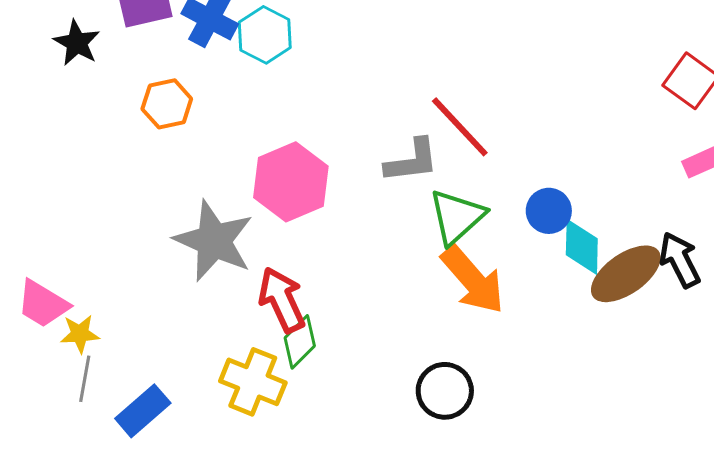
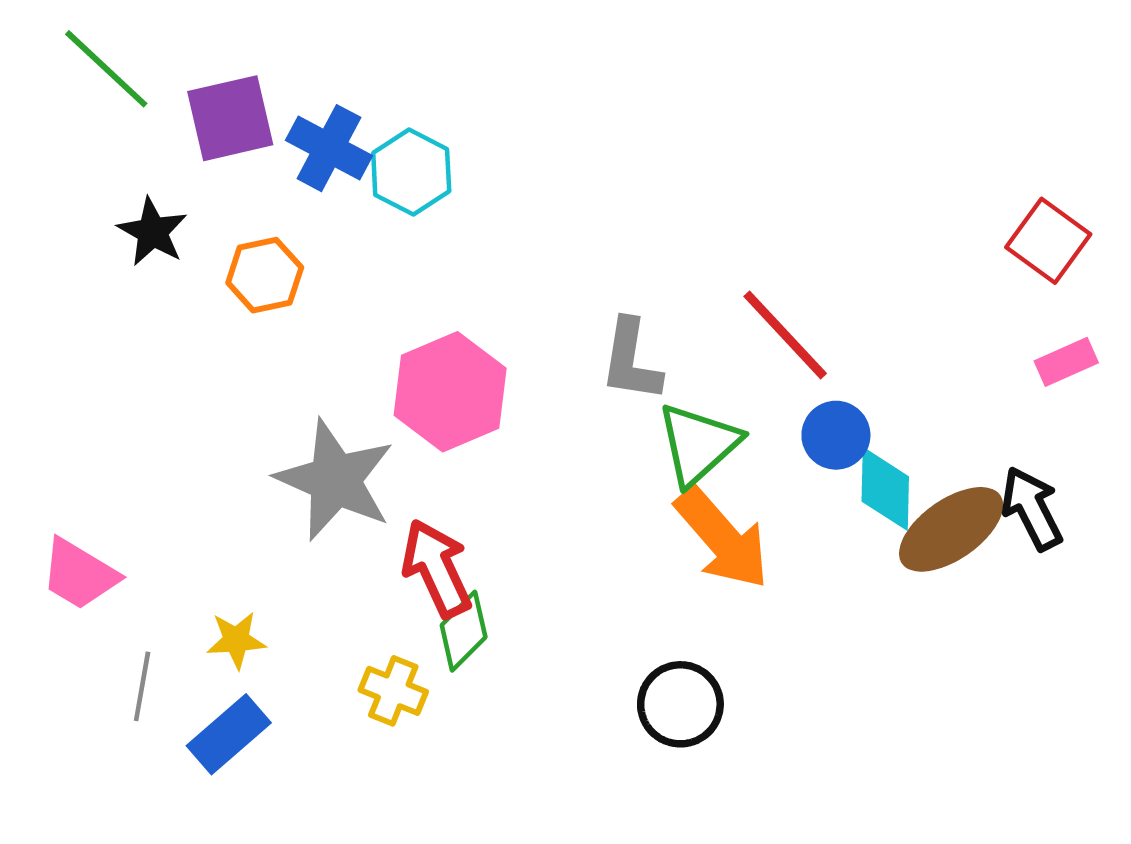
black star: (77, 43) -> (153, 232), moved
red line: (460, 127) -> (785, 335), moved
gray L-shape: (412, 161) -> (631, 360), turned 106
yellow star: (80, 334) -> (236, 640), moved
yellow cross: (253, 382) -> (393, 691), size x0.7

